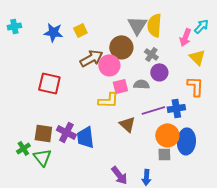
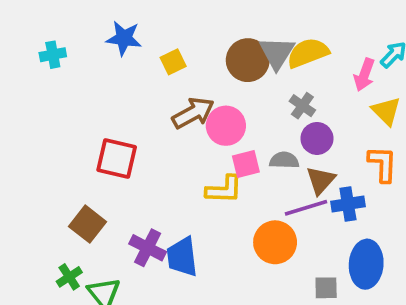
yellow semicircle: (154, 25) -> (308, 53), turned 65
blue star: (53, 32) -> (124, 38), moved
brown circle: (121, 47) -> (248, 60), moved
brown triangle: (127, 124) -> (321, 180), moved, turned 30
brown square: (43, 133) -> (87, 224), moved, turned 30
orange circle: (167, 135) -> (275, 242), moved

